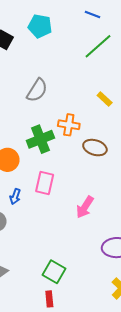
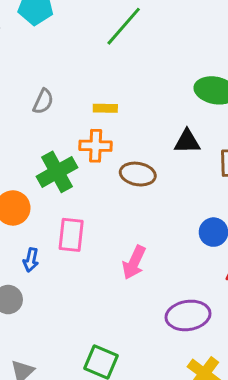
gray semicircle: (37, 90) -> (43, 101), size x0.7
yellow rectangle: (105, 99) -> (105, 108), moved, turned -35

